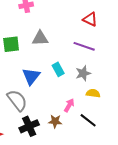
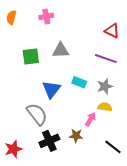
cyan rectangle: (58, 69) -> (79, 82), turned -40
yellow semicircle: (93, 93) -> (105, 107), moved
black line: (88, 120) -> (113, 147), moved

